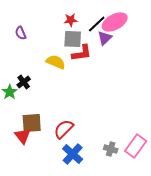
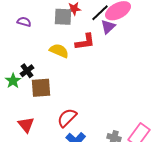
purple semicircle: (21, 33) -> (24, 22), turned 128
gray square: (73, 39) -> (63, 17), moved
brown square: (32, 123) -> (41, 88), moved

